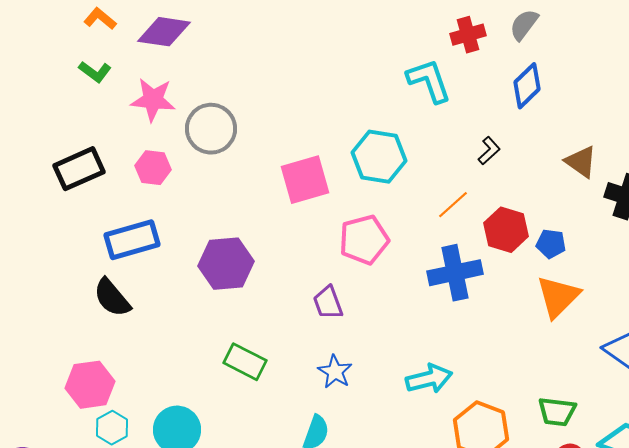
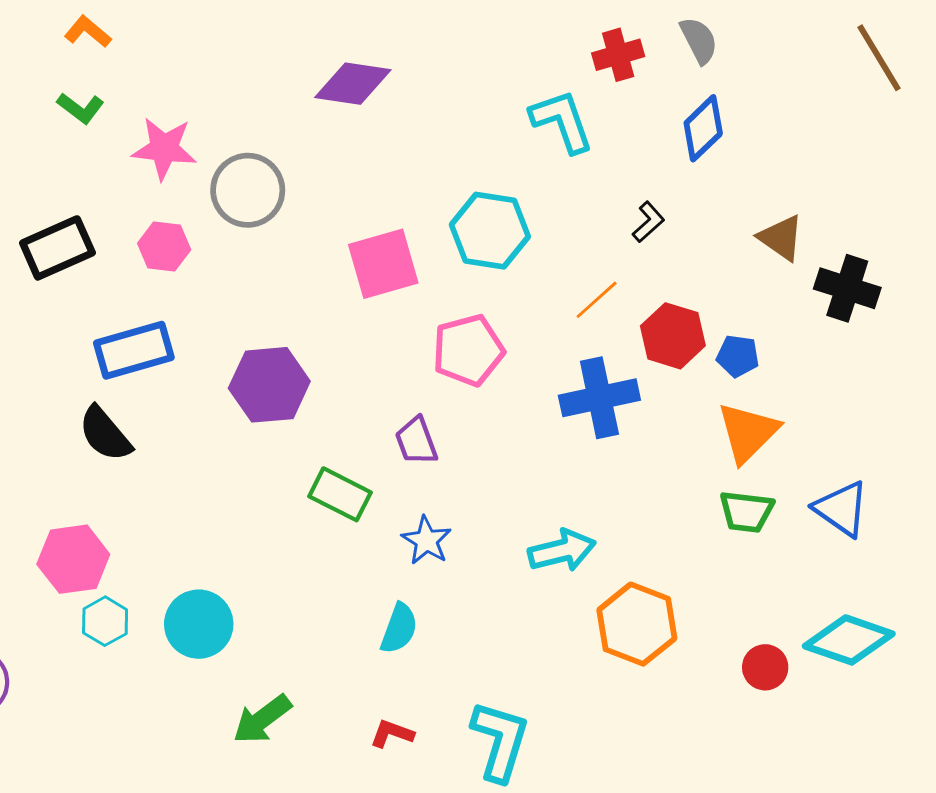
gray semicircle: (524, 25) -> (699, 40), turned 116
purple diamond: (164, 32) -> (353, 84), moved
green rectangle: (245, 362) -> (340, 494), moved
green trapezoid: (557, 412) -> (746, 512), moved

